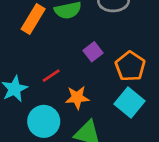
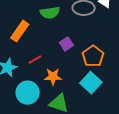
orange rectangle: (33, 19) -> (20, 31), moved

